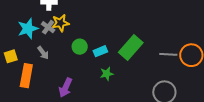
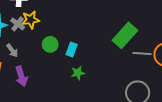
green rectangle: (131, 48) -> (125, 35), moved
cyan rectangle: (100, 51) -> (72, 49), turned -48
purple arrow: (65, 88) -> (21, 76), moved, turned -42

